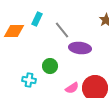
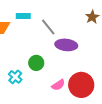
cyan rectangle: (37, 19) -> (23, 16), turned 64
cyan cross: (29, 80) -> (15, 77), turned 32

